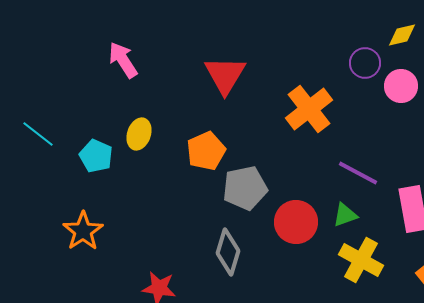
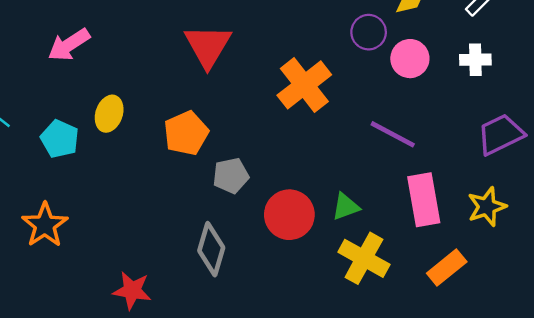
pink arrow: (123, 60) -> (69, 45), moved, turned -90
purple line: (358, 173) -> (393, 134), moved
gray pentagon: (245, 188) -> (231, 176), size x0.7

